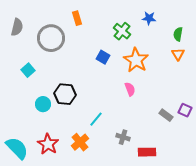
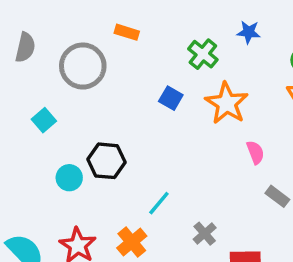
orange rectangle: (77, 18) -> (127, 32), turned -56
pink semicircle: (130, 89) -> (255, 152), moved
gray cross: (123, 137) -> (205, 234), turned 32

